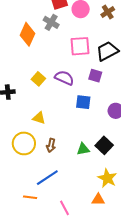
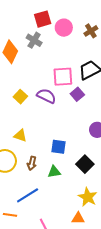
pink square: (80, 46) -> (63, 77), moved
purple square: (95, 76) -> (77, 94), turned 32
blue square: (83, 102) -> (58, 147), moved
green triangle: (83, 149) -> (54, 172), moved

